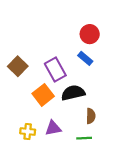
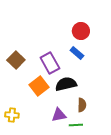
purple triangle: (53, 128) -> (59, 115), moved
yellow cross: (28, 131) -> (12, 115), moved

